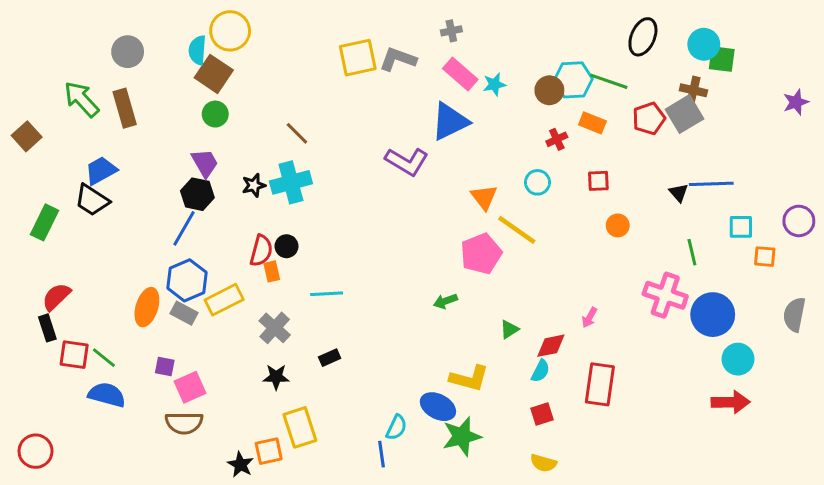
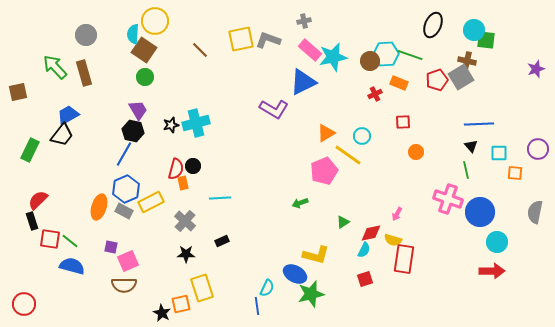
cyan star: (494, 84) -> (333, 57), size x1.8
brown line: (297, 133) -> (200, 50), moved
brown square: (27, 136) -> (18, 92), turned 30
cyan circle: (537, 182) -> (362, 136), moved
black triangle: (679, 193) -> (471, 146), moved
orange triangle: (484, 197) -> (326, 133), turned 36
black trapezoid: (92, 200) -> (62, 135), turned -85
yellow semicircle: (543, 463) -> (393, 240), moved

